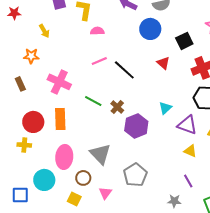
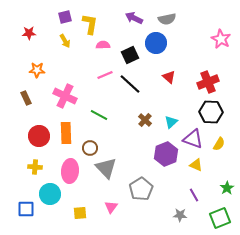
red star: (14, 13) -> (29, 33), moved
yellow arrow: (44, 31) -> (65, 41), moved
black square: (184, 41) -> (130, 55), moved
brown cross: (117, 107) -> (145, 120), moved
purple hexagon: (136, 126) -> (166, 154), moved
yellow cross: (24, 145) -> (35, 167), moved
brown circle: (83, 178) -> (90, 148), moved
yellow square: (74, 199) -> (80, 213), turned -32

